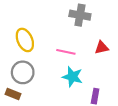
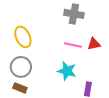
pink line: (66, 52) -> (73, 45), moved
brown rectangle: (13, 94) -> (20, 88), moved

